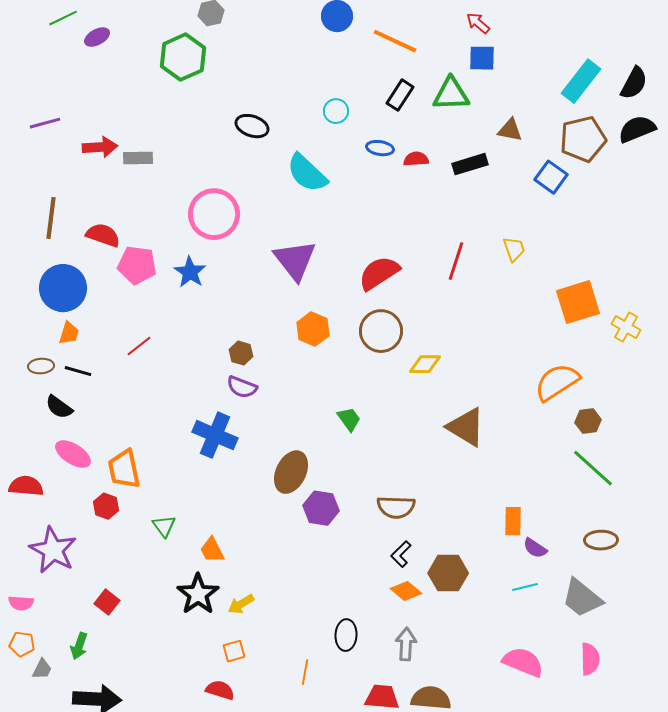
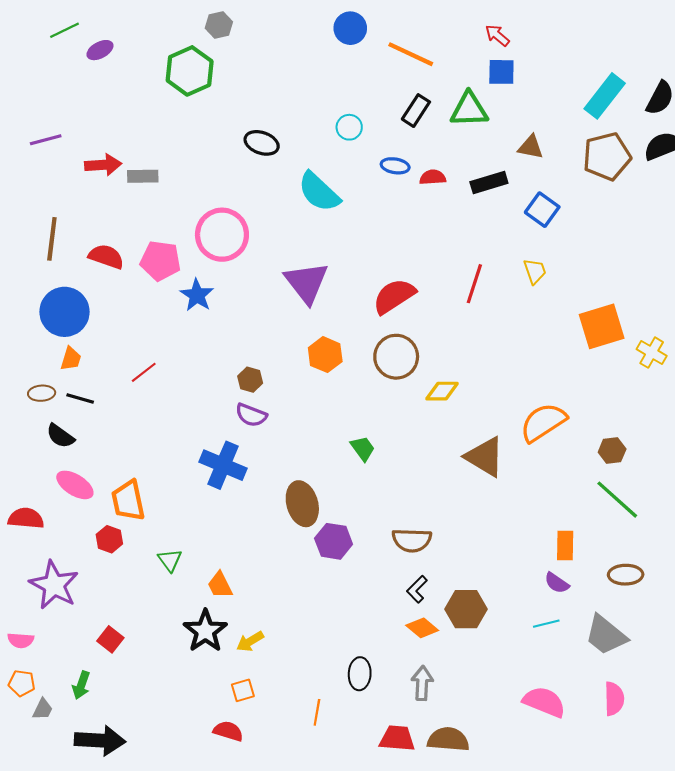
blue square: (551, 177) -> (542, 210), moved
pink pentagon: (137, 265) -> (160, 261), moved
orange semicircle: (557, 382) -> (543, 422), moved
brown ellipse: (291, 472) -> (302, 504), turned -42
orange rectangle: (513, 521) -> (565, 545), moved

